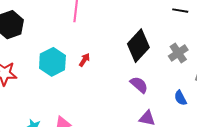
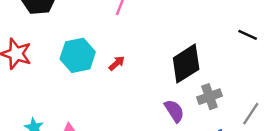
gray cross: (178, 53) -> (209, 97), moved

